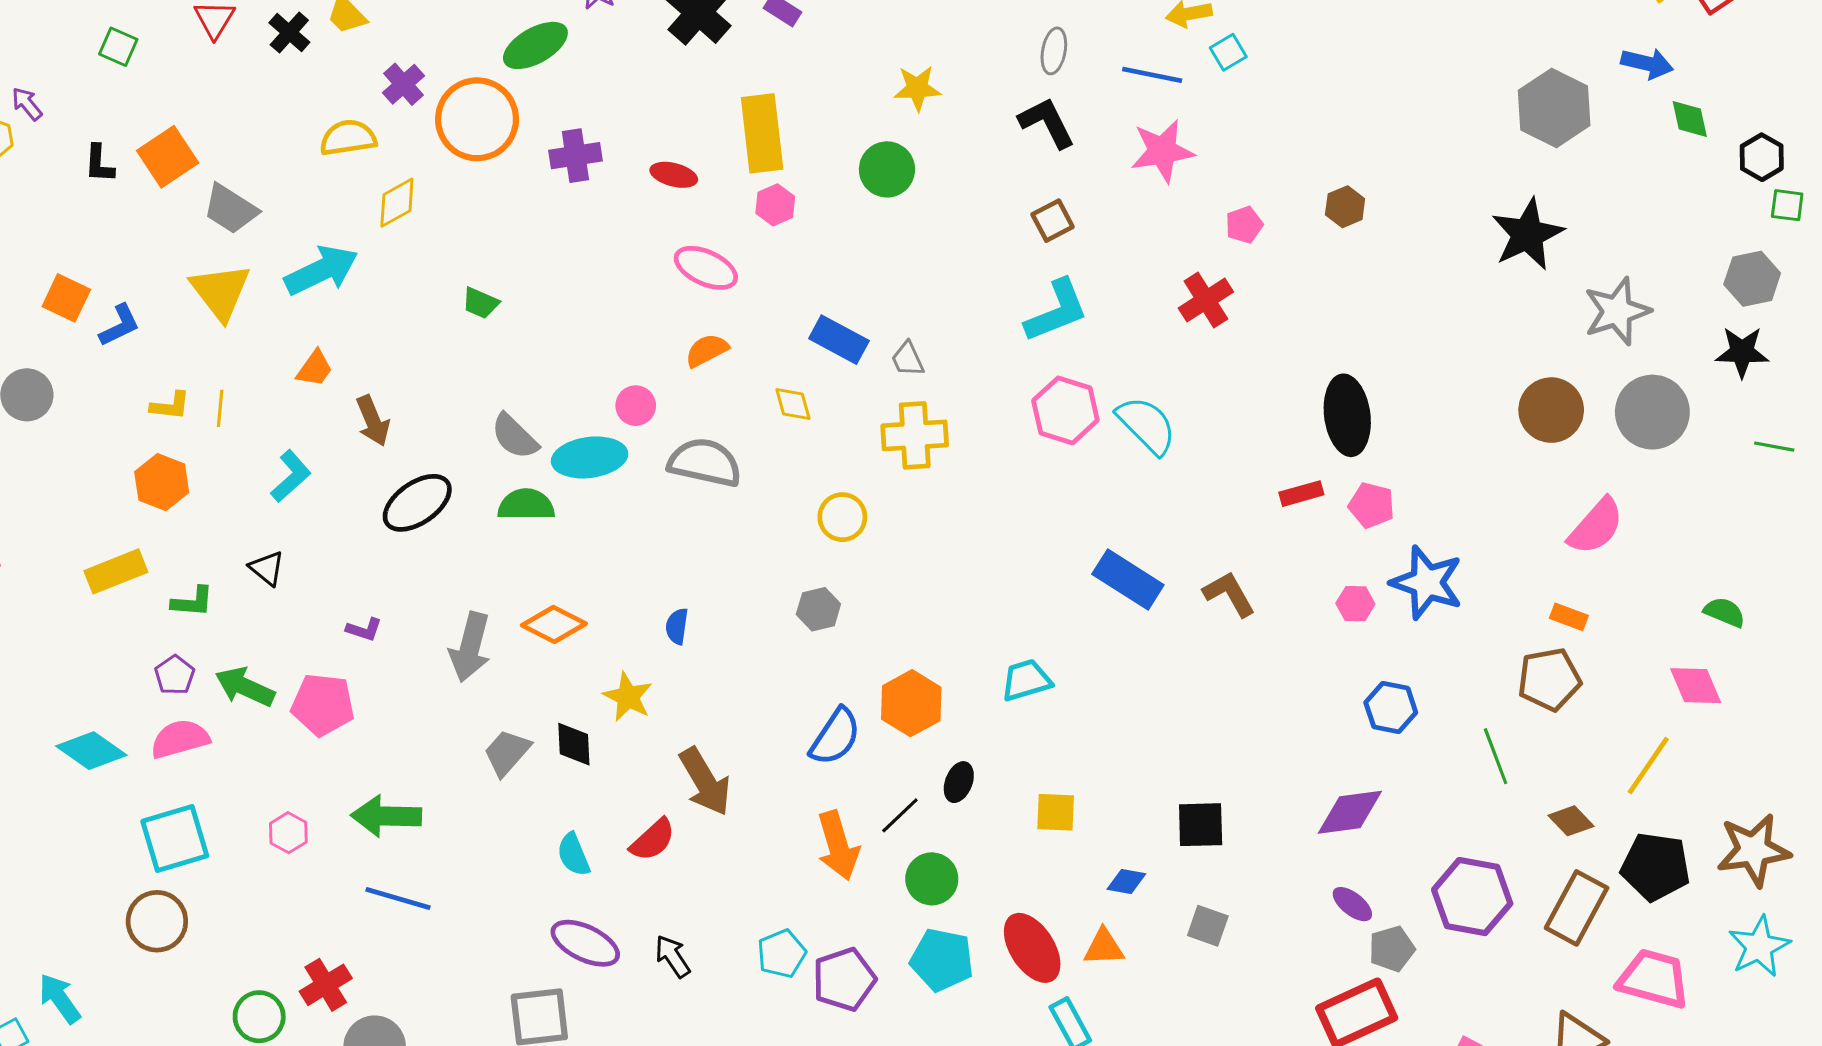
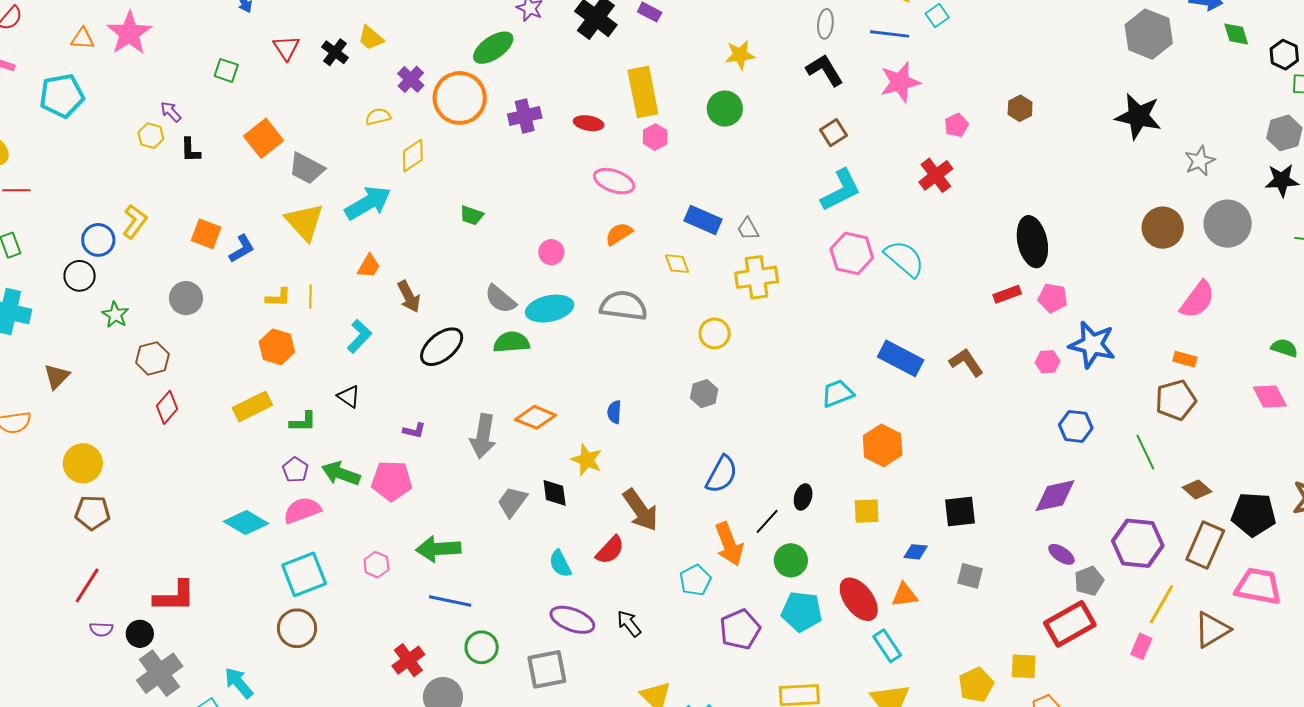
yellow semicircle: (348, 138) -> (378, 117), size x0.7
black L-shape: (99, 164) -> (190, 150), moved
black star: (1528, 234) -> (1138, 116), turned -30
gray star: (1617, 311) -> (1200, 161), size x0.7
pink circle: (636, 406) -> (551, 252), moved
cyan trapezoid: (1026, 680) -> (838, 393), moved
orange hexagon: (911, 703) -> (883, 445), moved
yellow line: (1648, 766) -> (1161, 604), moved
cyan pentagon: (782, 954) -> (695, 580), moved
green circle: (259, 1017) -> (482, 647), moved

